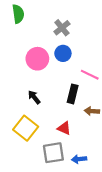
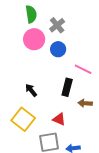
green semicircle: (18, 14) -> (31, 14), moved
pink circle: (37, 59) -> (34, 39), moved

